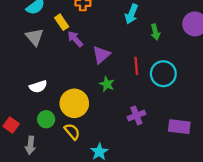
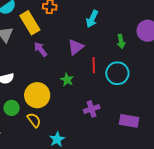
yellow rectangle: (62, 22) -> (30, 23), size x1.6
green arrow: (155, 32) -> (121, 41), moved
purple arrow: (75, 39) -> (41, 49), moved
purple triangle: (101, 55) -> (76, 47), moved

